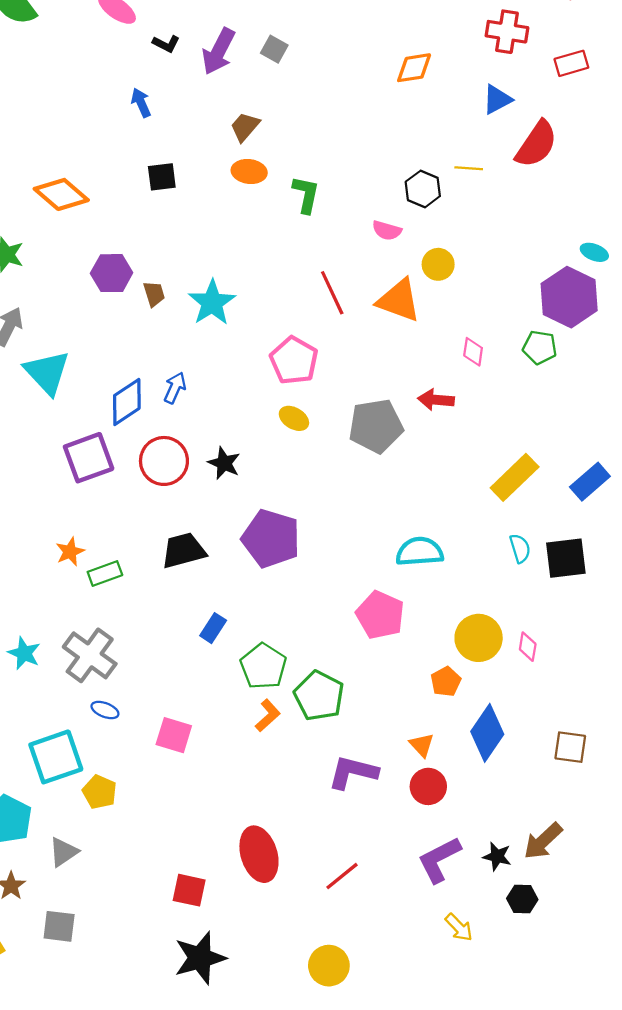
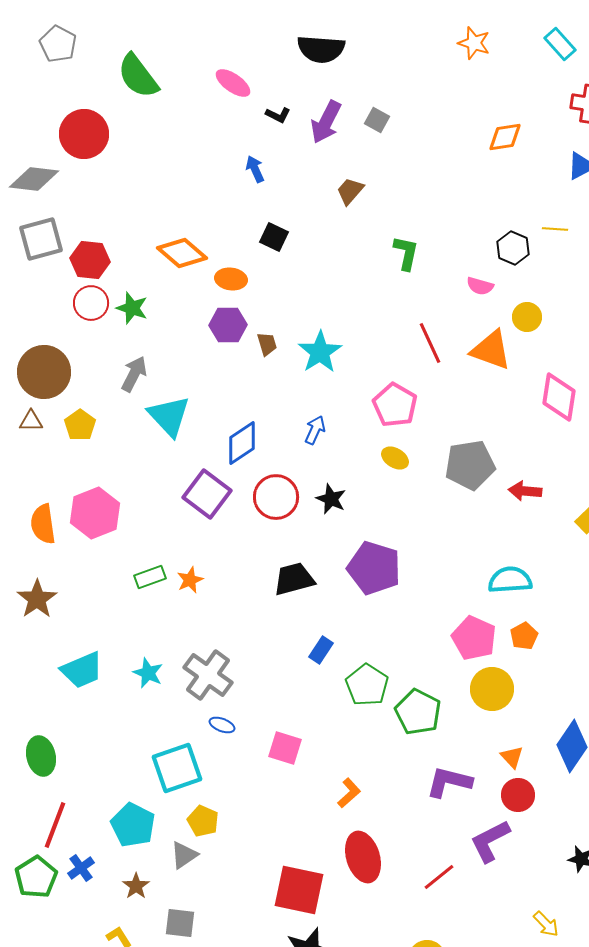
orange ellipse: (249, 171) -> (231, 279), moved
black square: (162, 177) -> (274, 237), turned 32
pink diamond: (473, 352) -> (559, 397), size x1.8
blue arrow: (175, 388) -> (315, 430), moved
red arrow: (436, 400) -> (525, 491), moved
purple square: (89, 458) -> (207, 494), turned -33
green rectangle: (105, 573) -> (150, 577), moved
yellow circle: (479, 638) -> (492, 689), moved
orange pentagon: (446, 682) -> (524, 636), moved
orange L-shape: (268, 715) -> (349, 793), moved
yellow pentagon: (100, 792) -> (203, 821), moved
purple L-shape: (439, 860) -> (490, 841), moved
red square: (189, 890) -> (299, 890), size x1.6

